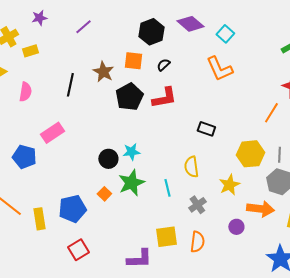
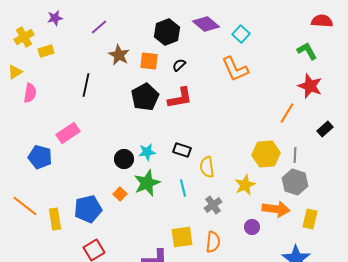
brown star: (103, 72) -> (119, 55), moved
pink semicircle: (25, 92) -> (30, 93), moved
black rectangle: (206, 129) -> (182, 150), moved

